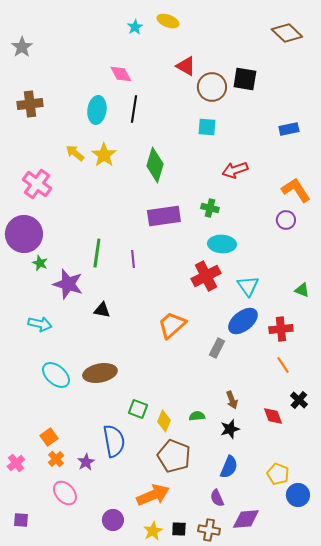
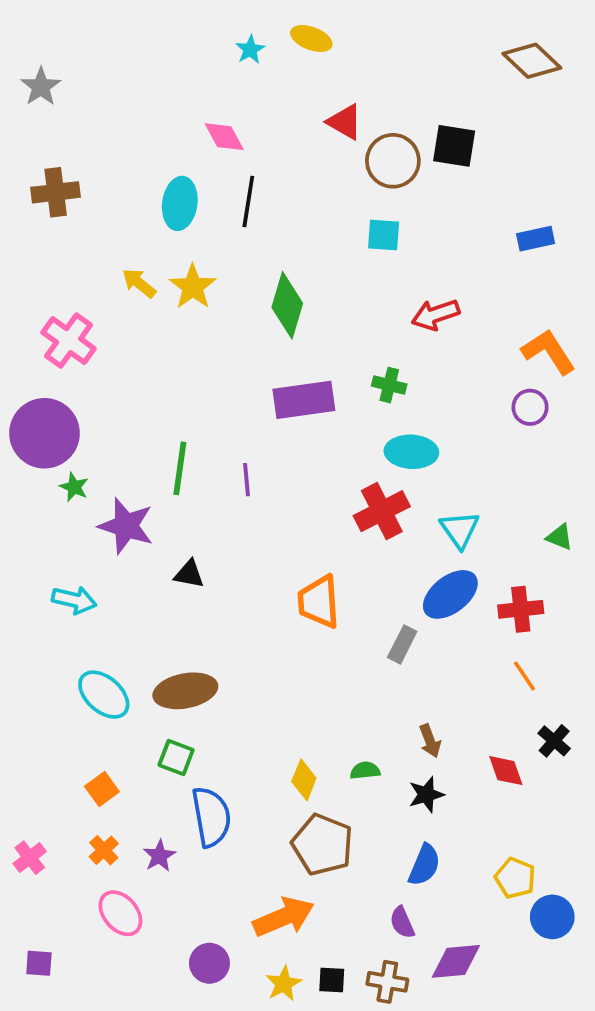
orange trapezoid: (172, 325) -> (319, 602), turned -52
green square: (138, 409) -> (176, 758), moved
orange square: (49, 437) -> (102, 789), moved

